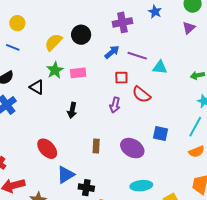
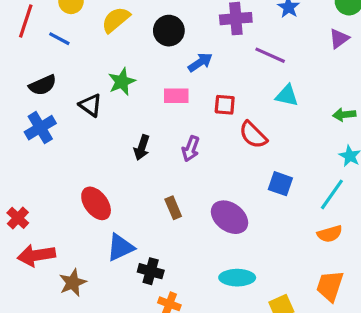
yellow semicircle: (53, 42) -> (116, 20), moved
blue arrow: (112, 52) -> (200, 62), moved
purple line: (137, 56) -> (270, 55), moved
pink rectangle: (78, 73) -> (176, 96), moved
purple arrow: (115, 105) -> (191, 149), moved
blue square: (161, 134) -> (280, 184), moved
brown rectangle: (96, 146) -> (173, 208), turned -32

